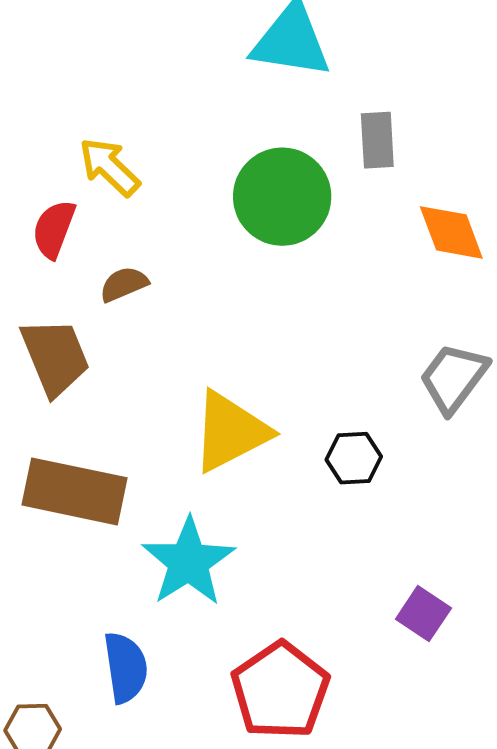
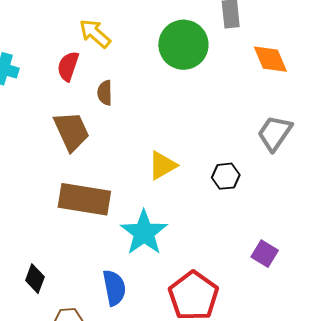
brown semicircle: (124, 284) -> (105, 93), turned -65
yellow triangle: (230, 432) -> (162, 165), size x0.7

